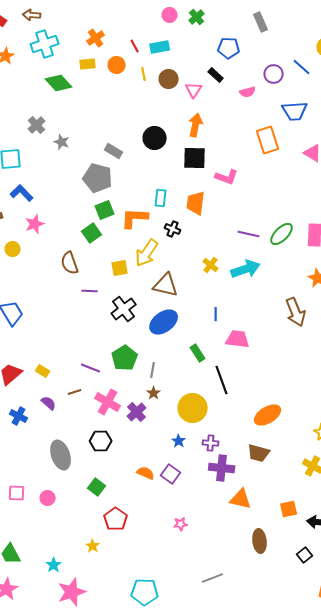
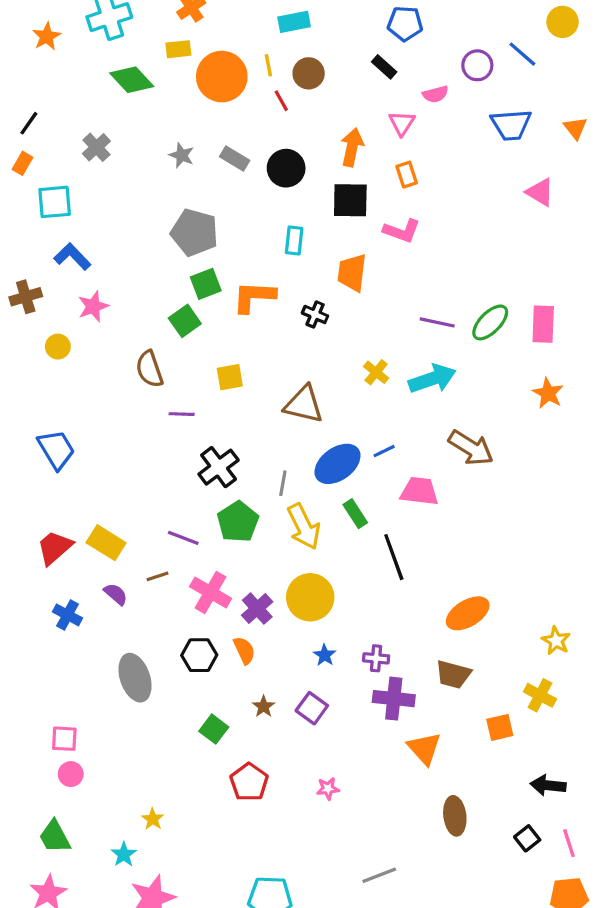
red line: (135, 46) -> (281, 101), moved
orange circle: (117, 65) -> (222, 77), moved, size x1.8
pink triangle: (194, 90) -> (402, 123), moved
orange rectangle: (268, 140) -> (407, 175), moved, size x0.6
gray star: (62, 142) -> (182, 155), moved
gray rectangle: (114, 151) -> (235, 159), moved
cyan rectangle: (161, 198) -> (294, 240), moved
yellow arrow: (147, 253) -> (304, 527), moved, turned -60
black cross: (124, 309) -> (219, 467), moved
brown arrow: (296, 312) -> (471, 448), moved, turned -36
blue line: (216, 314) -> (384, 451), turned 64
blue ellipse: (164, 322) -> (338, 464), moved
gray line: (153, 370) -> (283, 483), moved
yellow rectangle: (43, 371) -> (106, 543), size x1.6
brown star: (154, 393) -> (264, 707), moved
yellow circle: (193, 408) -> (310, 597), moved
orange semicircle: (146, 473) -> (244, 650), moved, turned 42
green square: (97, 487) -> (214, 729), moved
pink circle: (48, 498) -> (71, 774), moved
orange triangle: (241, 499) -> (424, 748), turned 35
orange square: (289, 509) -> (500, 727), moved
red pentagon: (116, 519) -> (249, 782), moved
yellow star: (93, 546) -> (153, 819), moved

